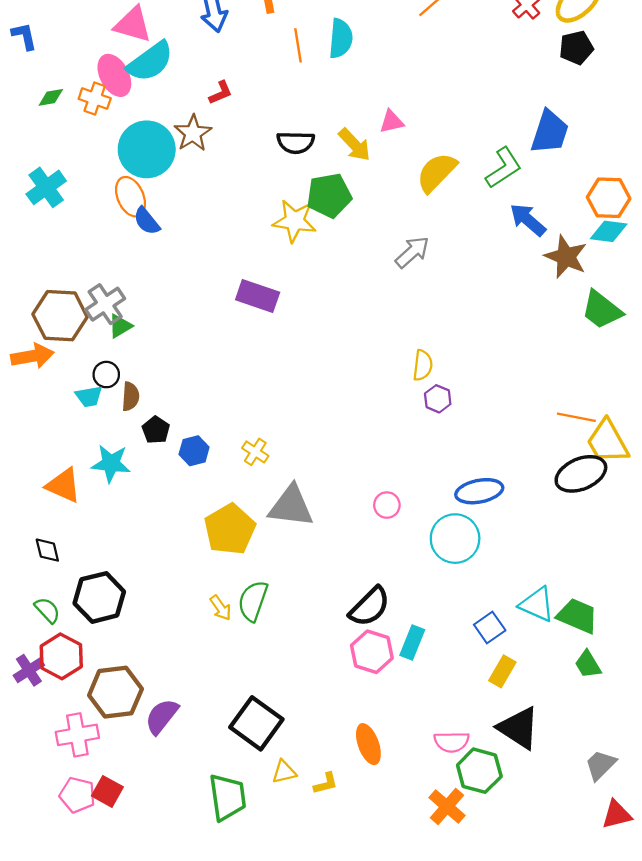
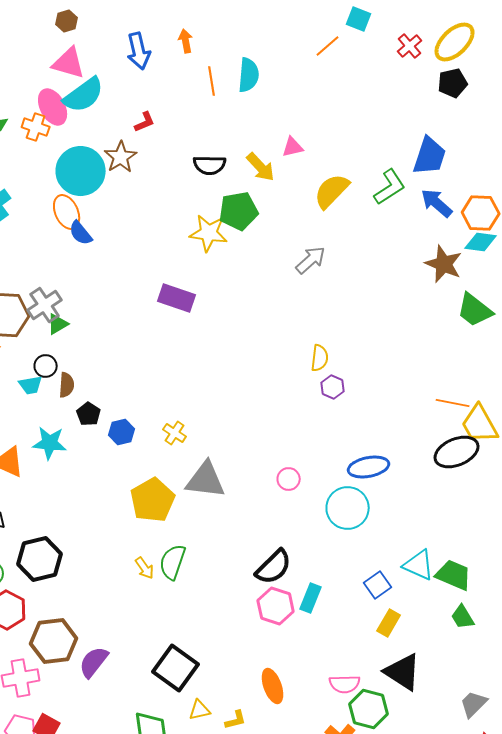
blue arrow: (528, 220) -> (437, 203), moved

